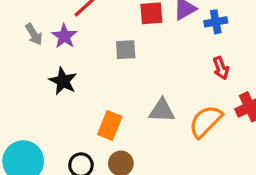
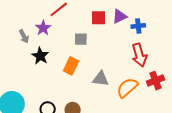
gray arrow: (34, 34) -> (24, 36), moved
red arrow: (221, 68) -> (139, 55), size x1.6
orange rectangle: (110, 125) -> (71, 66), moved

